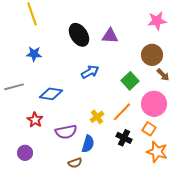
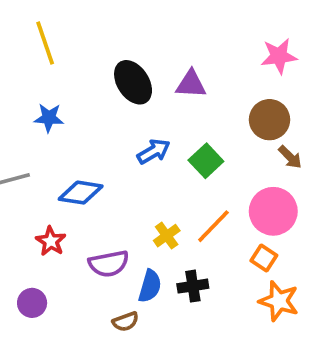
green square: (130, 81) -> (206, 161), moved
black cross: (124, 138) -> (193, 286), moved, turned -35

